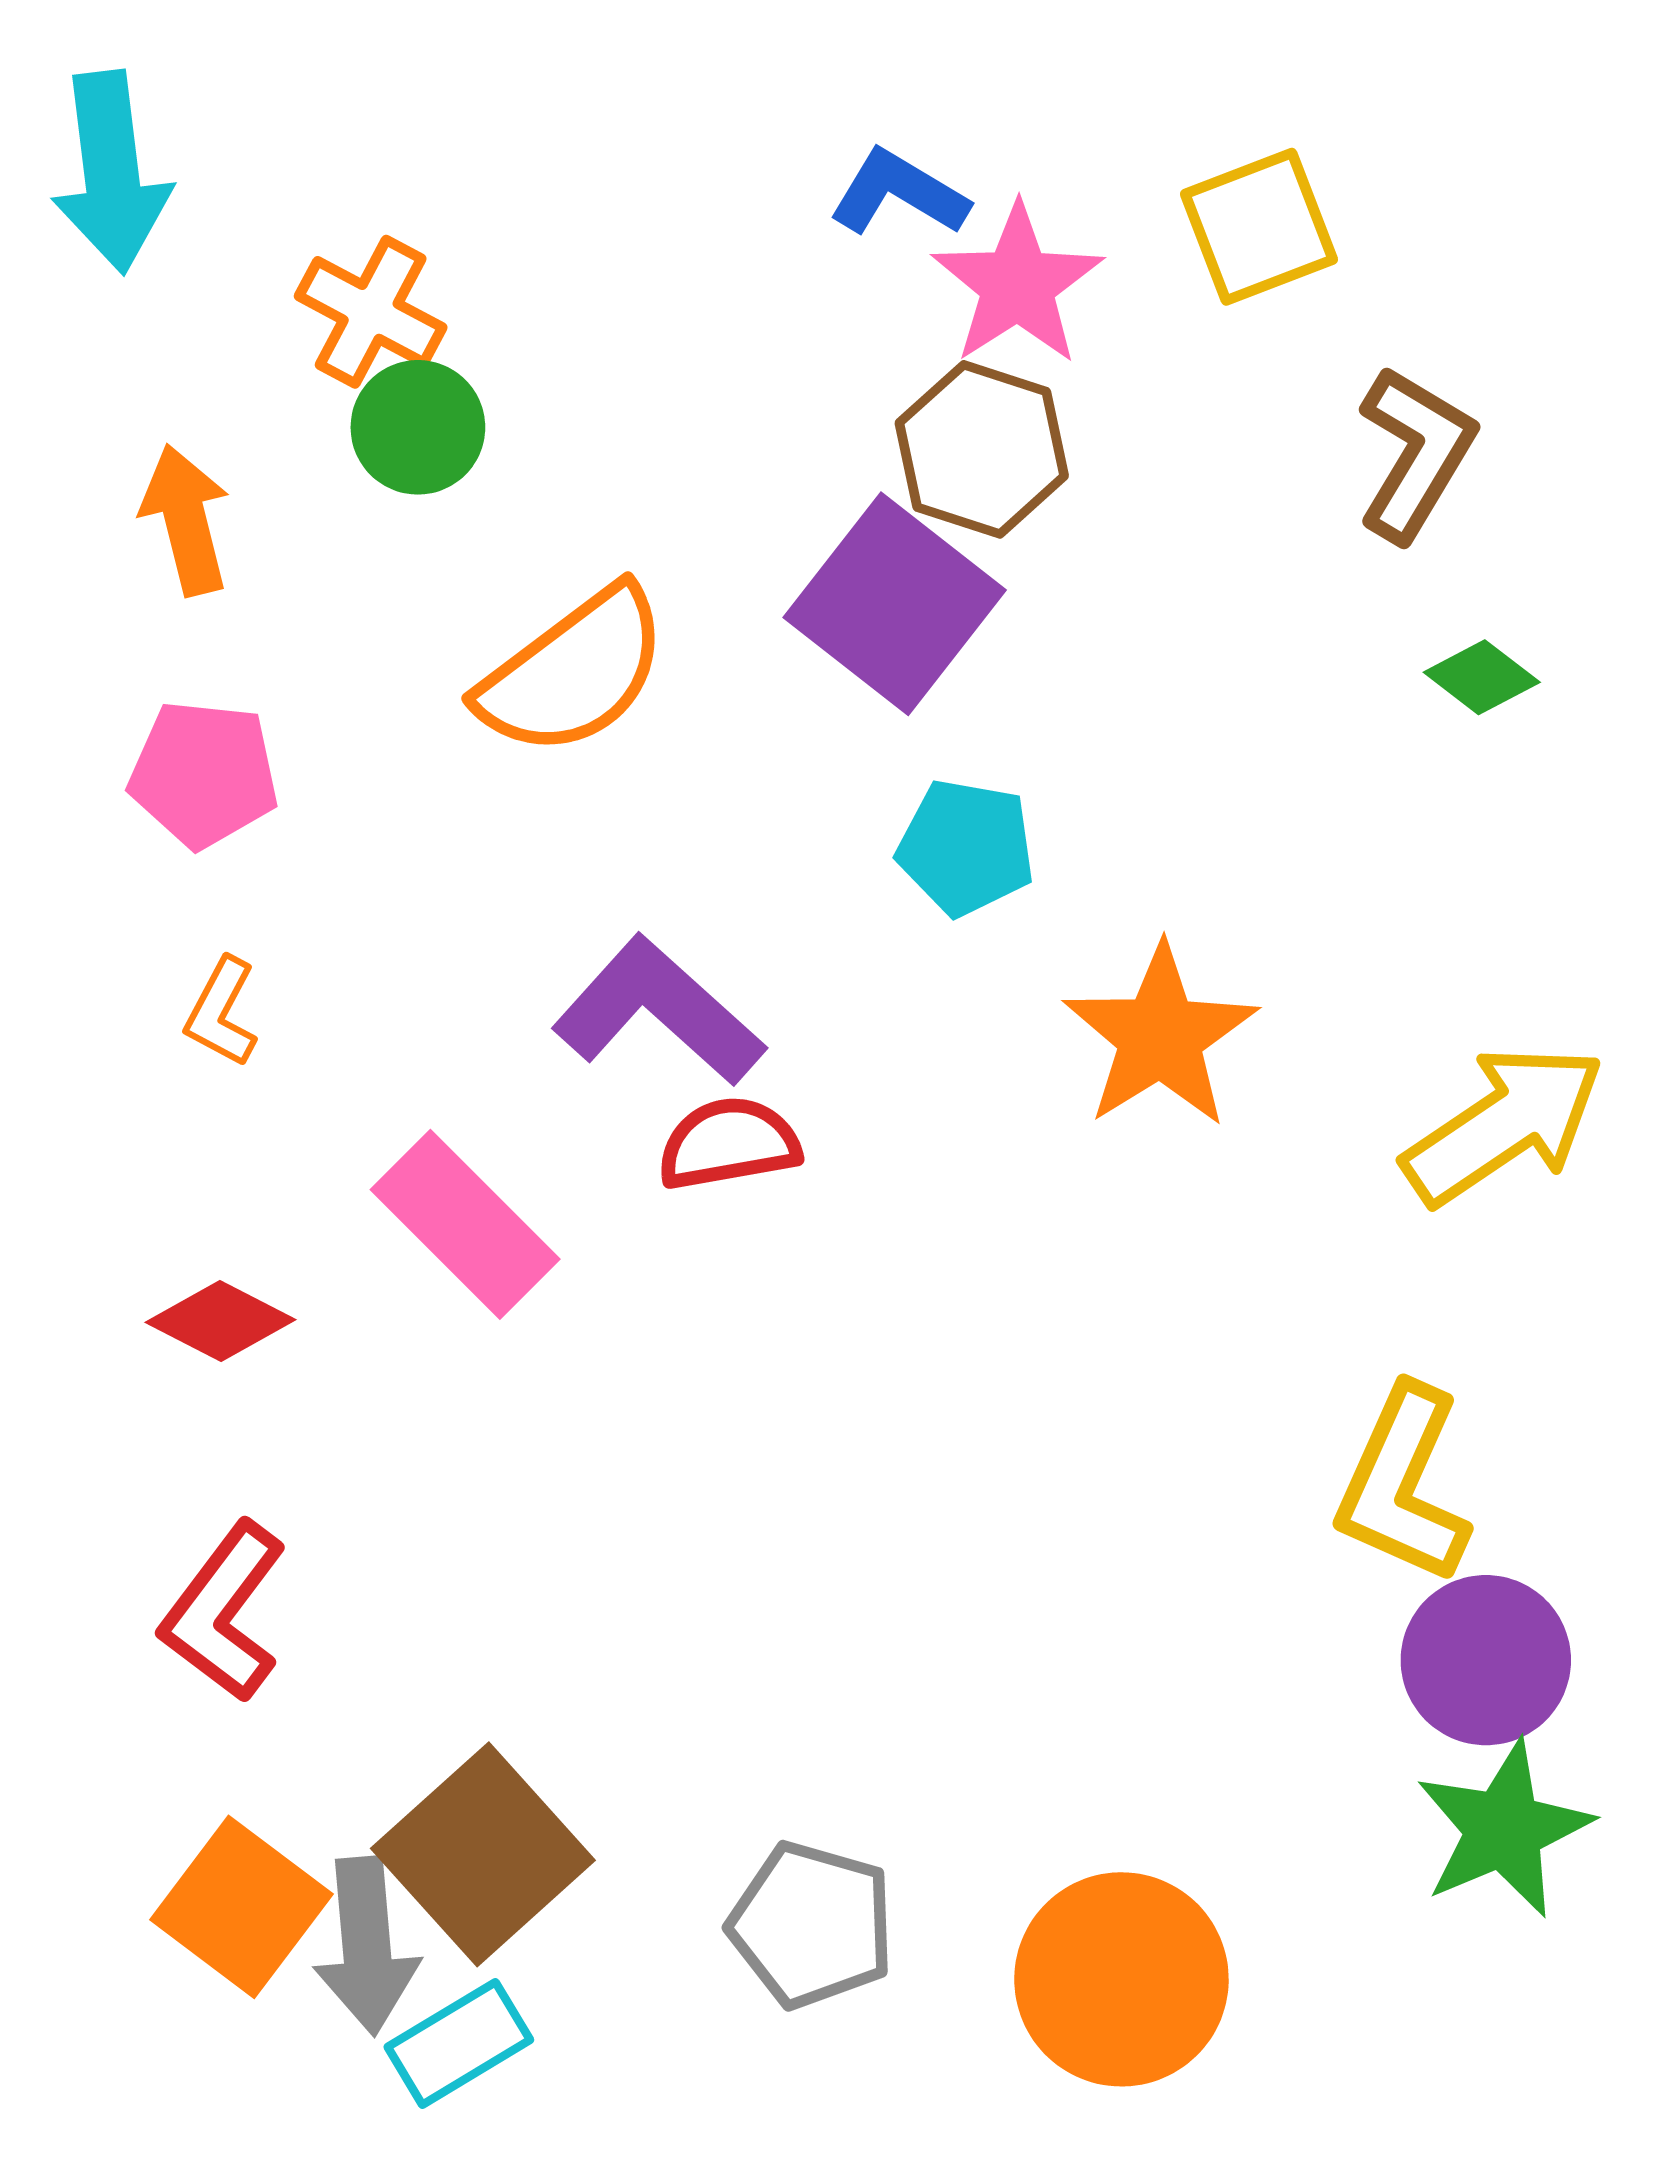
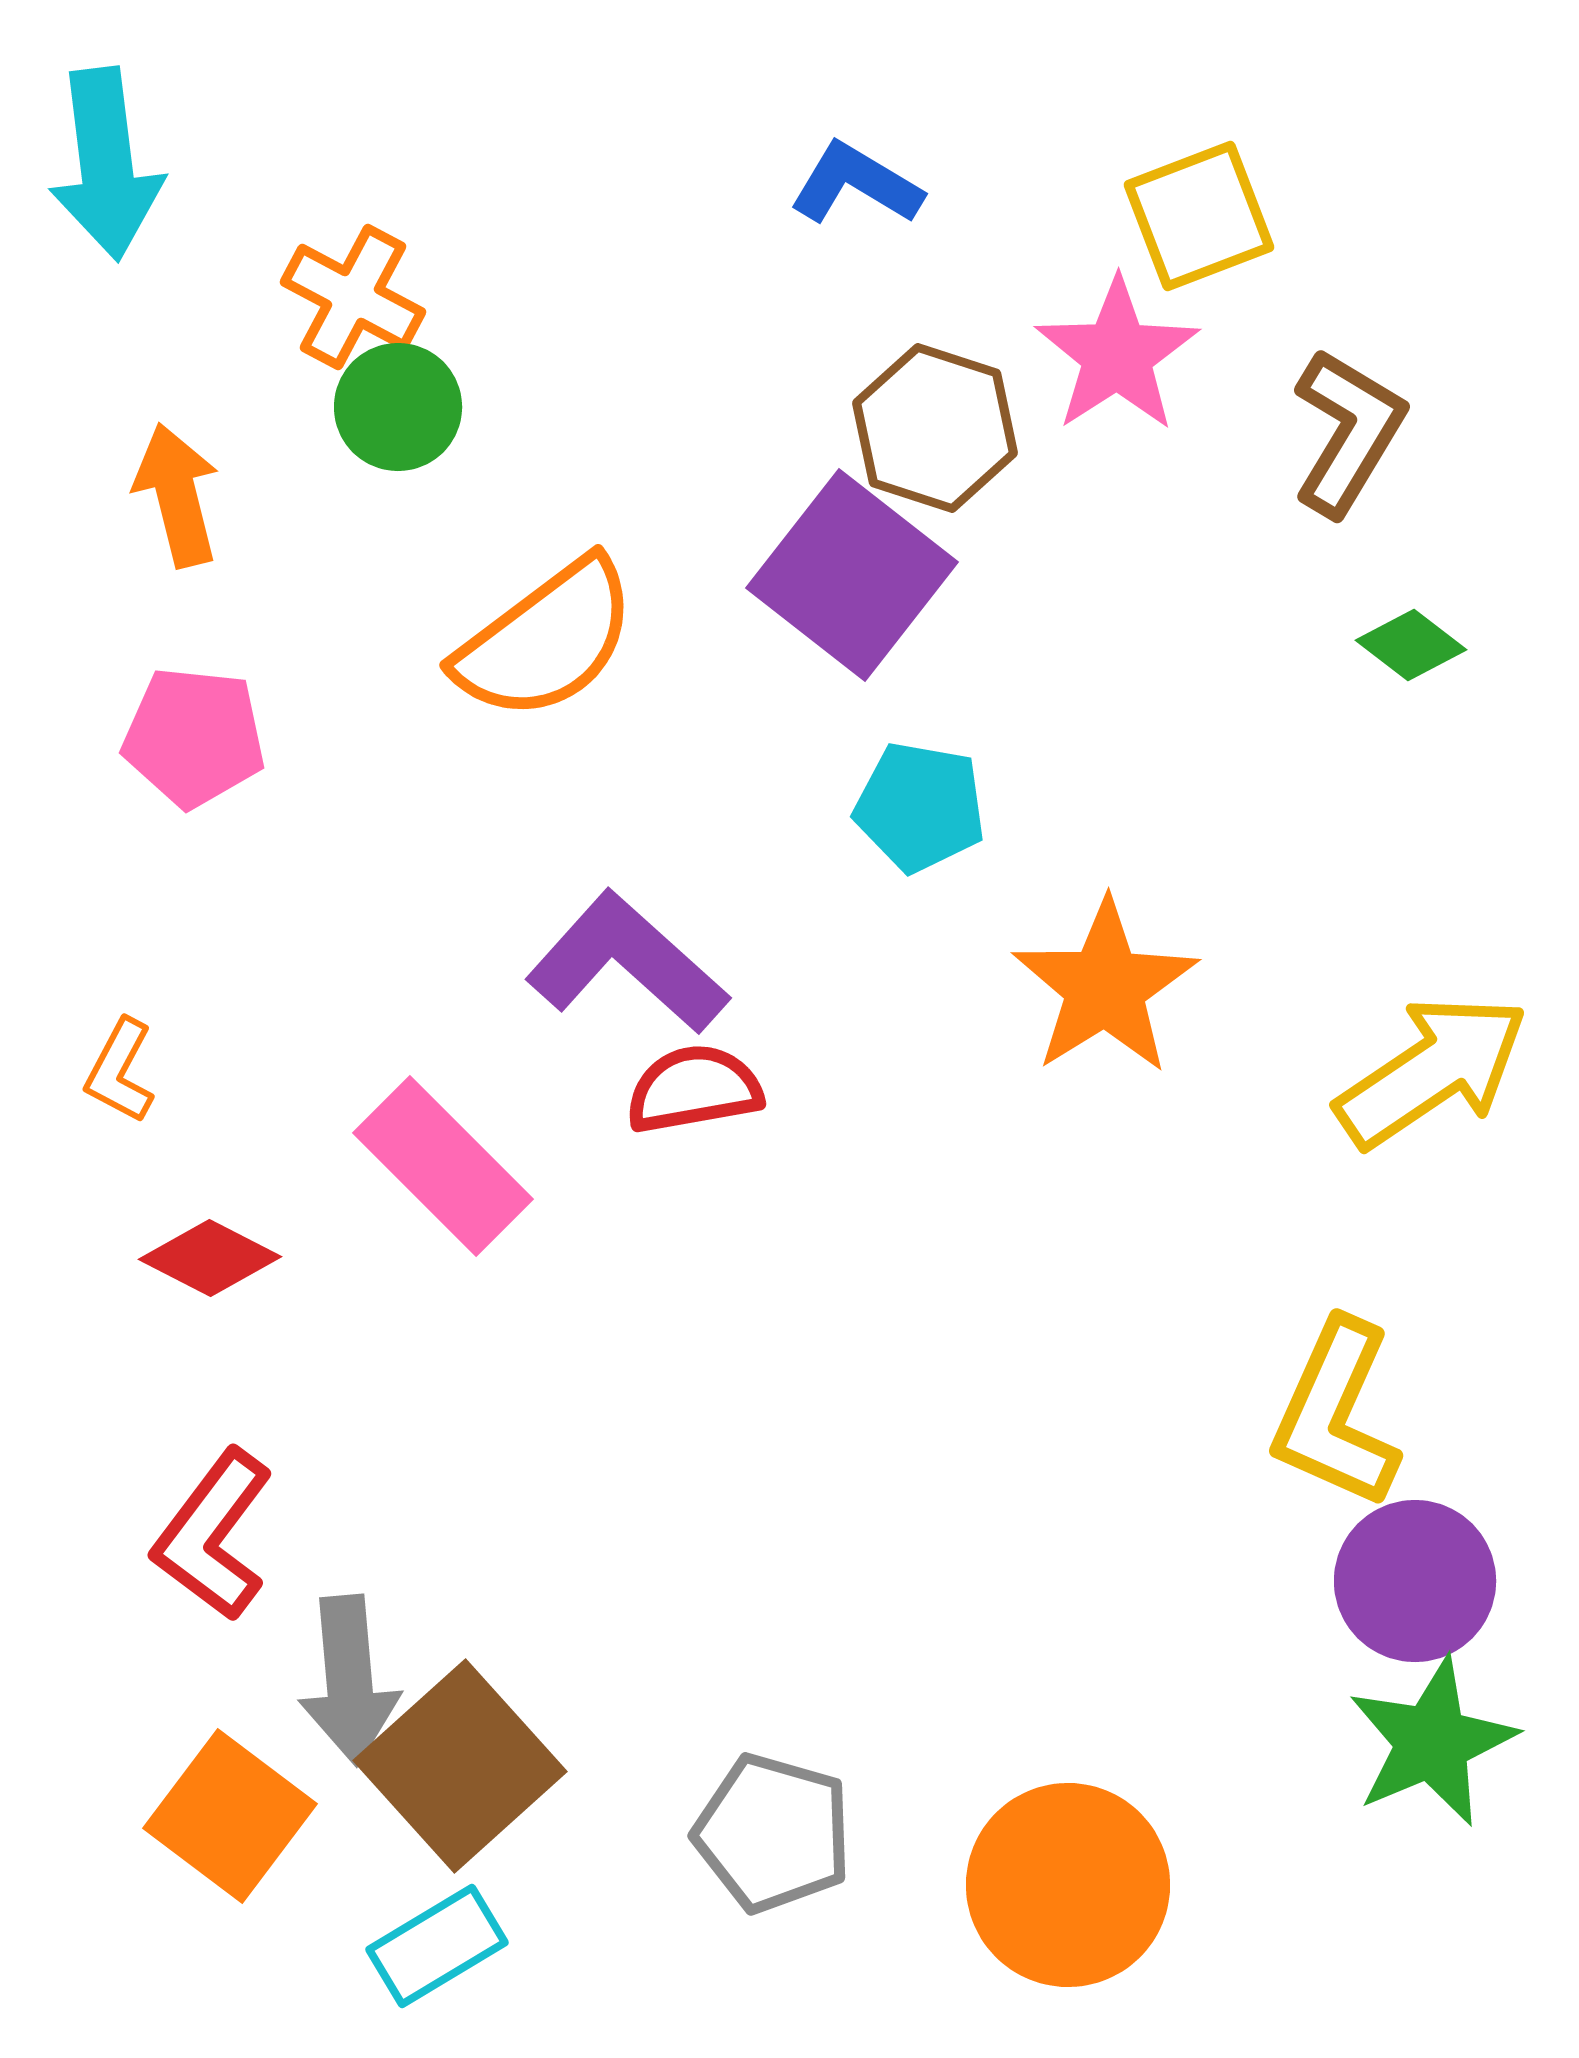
pink star: (1017, 285) -> (1117, 355), moved
orange L-shape: (222, 1012) -> (120, 1071), moved
gray arrow: (366, 1946) -> (349, 1680), moved

